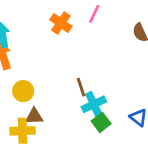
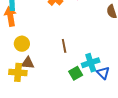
cyan cross: (94, 104) -> (91, 63), moved

